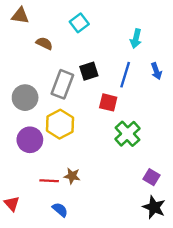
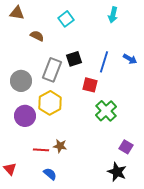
cyan arrow: (136, 39) -> (113, 15), moved
blue arrow: (156, 71) -> (130, 59), turned -40
black star: (154, 207) -> (117, 172), moved

